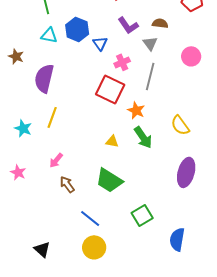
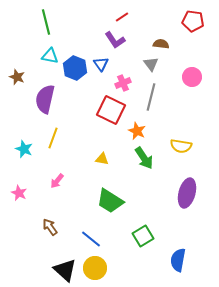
purple L-shape: (128, 25) -> (115, 40), moved
blue hexagon: (77, 29) -> (75, 68), moved
yellow semicircle: (180, 125) -> (181, 146), turned -45
yellow triangle: (112, 141) -> (102, 159), moved
brown arrow: (67, 184) -> (50, 227), moved
black triangle: (42, 249) -> (65, 270), moved, size x1.4

